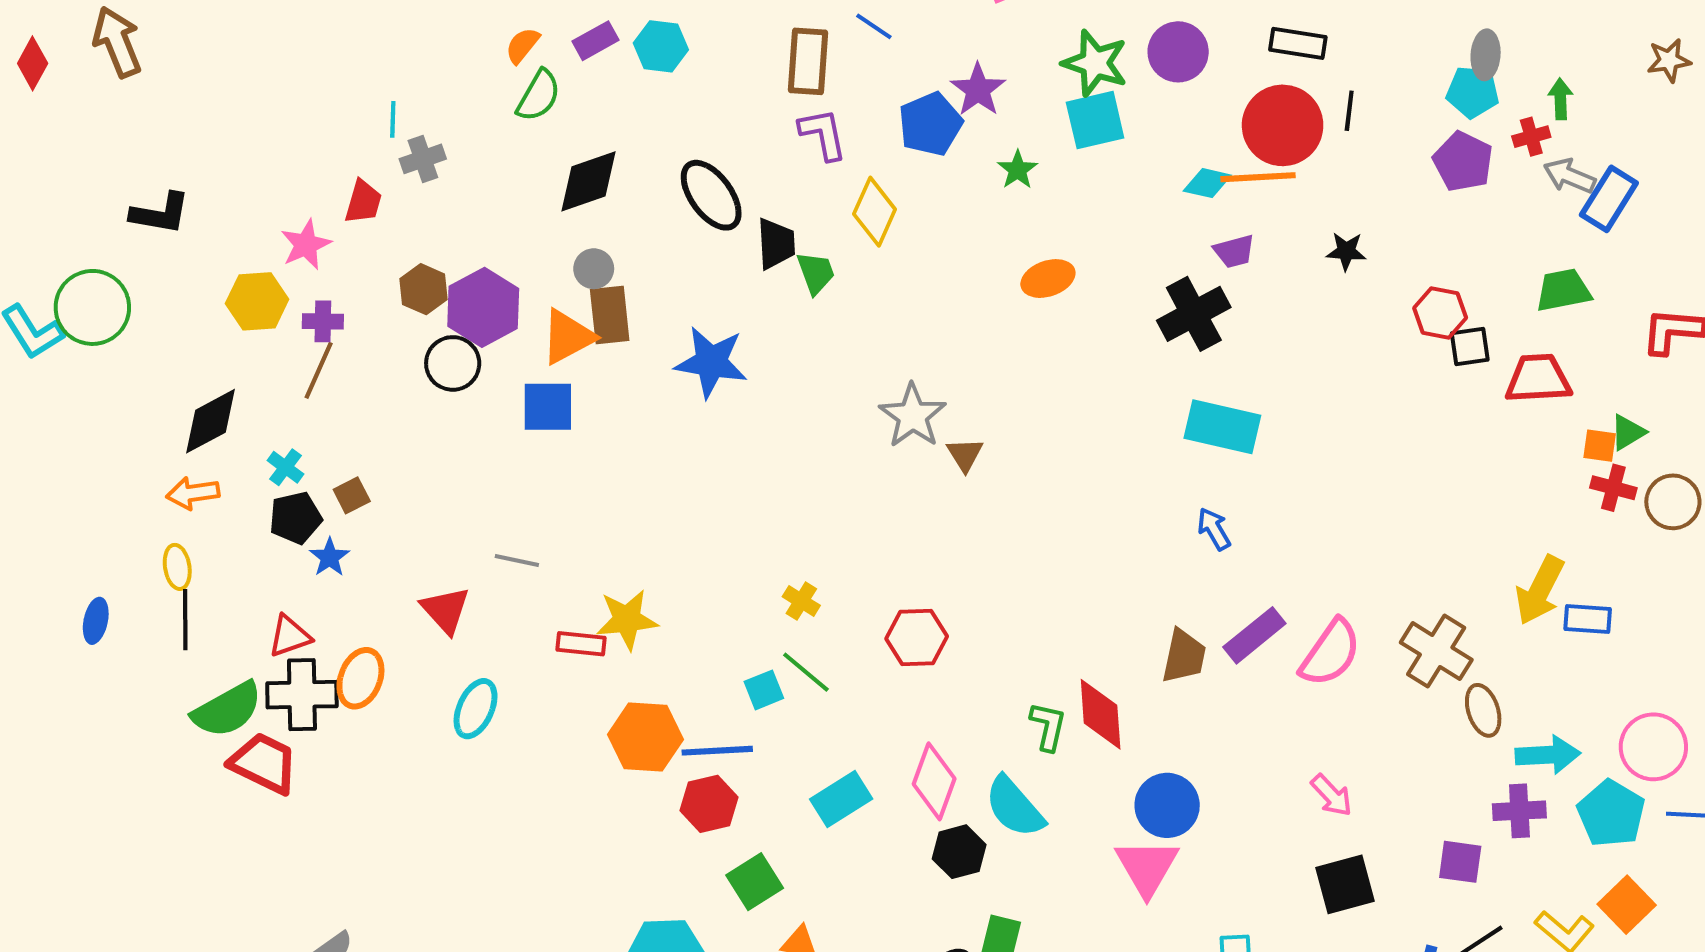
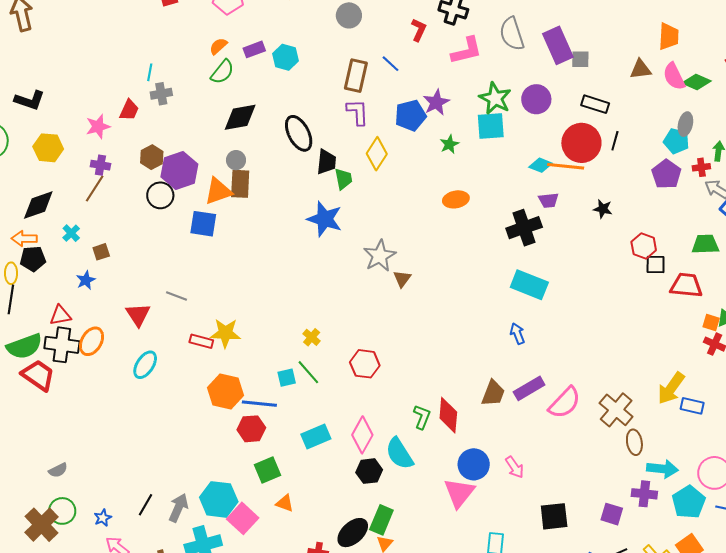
yellow hexagon: (257, 301) -> (48, 148), moved
blue star: (711, 362) -> (325, 219), moved
black pentagon: (296, 518) -> (33, 259), moved
pink arrow: (1332, 795) -> (515, 467), moved

